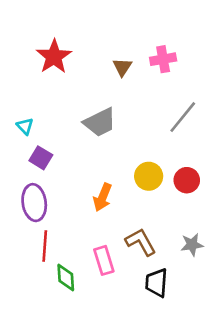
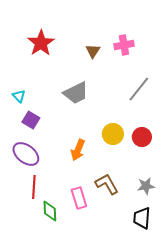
purple ellipse: (34, 203) -> (26, 154), turned -44
black trapezoid: (156, 283) -> (142, 218), moved

